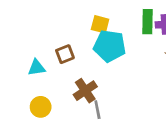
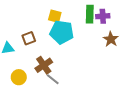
yellow circle: (41, 107) -> (19, 77), moved
gray line: (97, 110) -> (53, 79), turned -40

